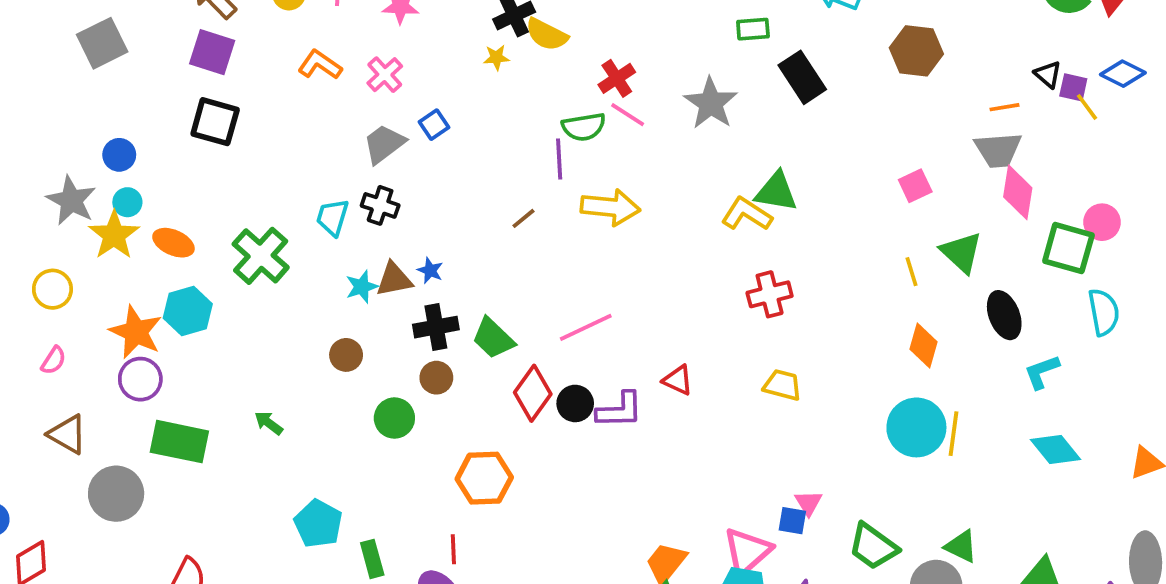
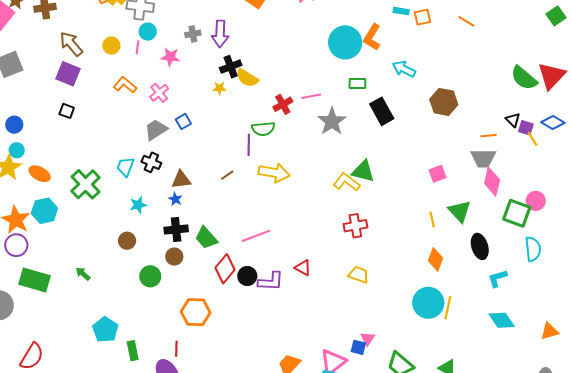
pink line: (628, 115) -> (311, 96), moved, turned -48
black square: (215, 122) -> (67, 111), size x0.6
brown triangle: (394, 279) -> (181, 180), moved

